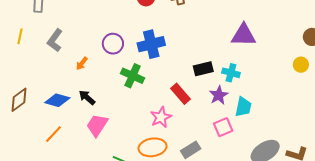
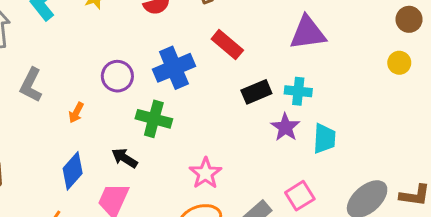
red rectangle: (180, 94) -> (227, 45), moved
black arrow: (87, 97) -> (125, 158), moved
blue diamond: (57, 100) -> (73, 171), moved, turned -55
pink square: (223, 127) -> (300, 196), moved

